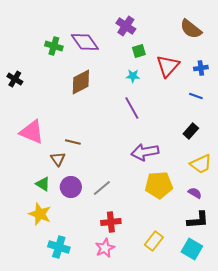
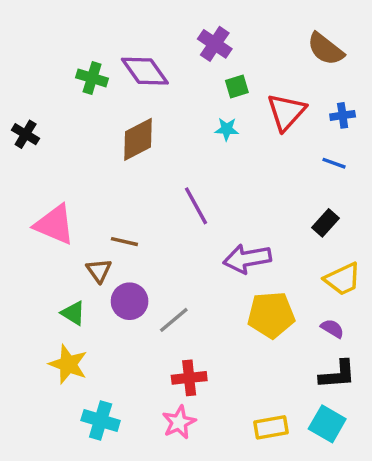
purple line: (132, 108) -> (196, 206), moved
purple circle: (71, 187) -> (130, 301), moved
yellow rectangle: (154, 241) -> (271, 427), moved, turned 42

